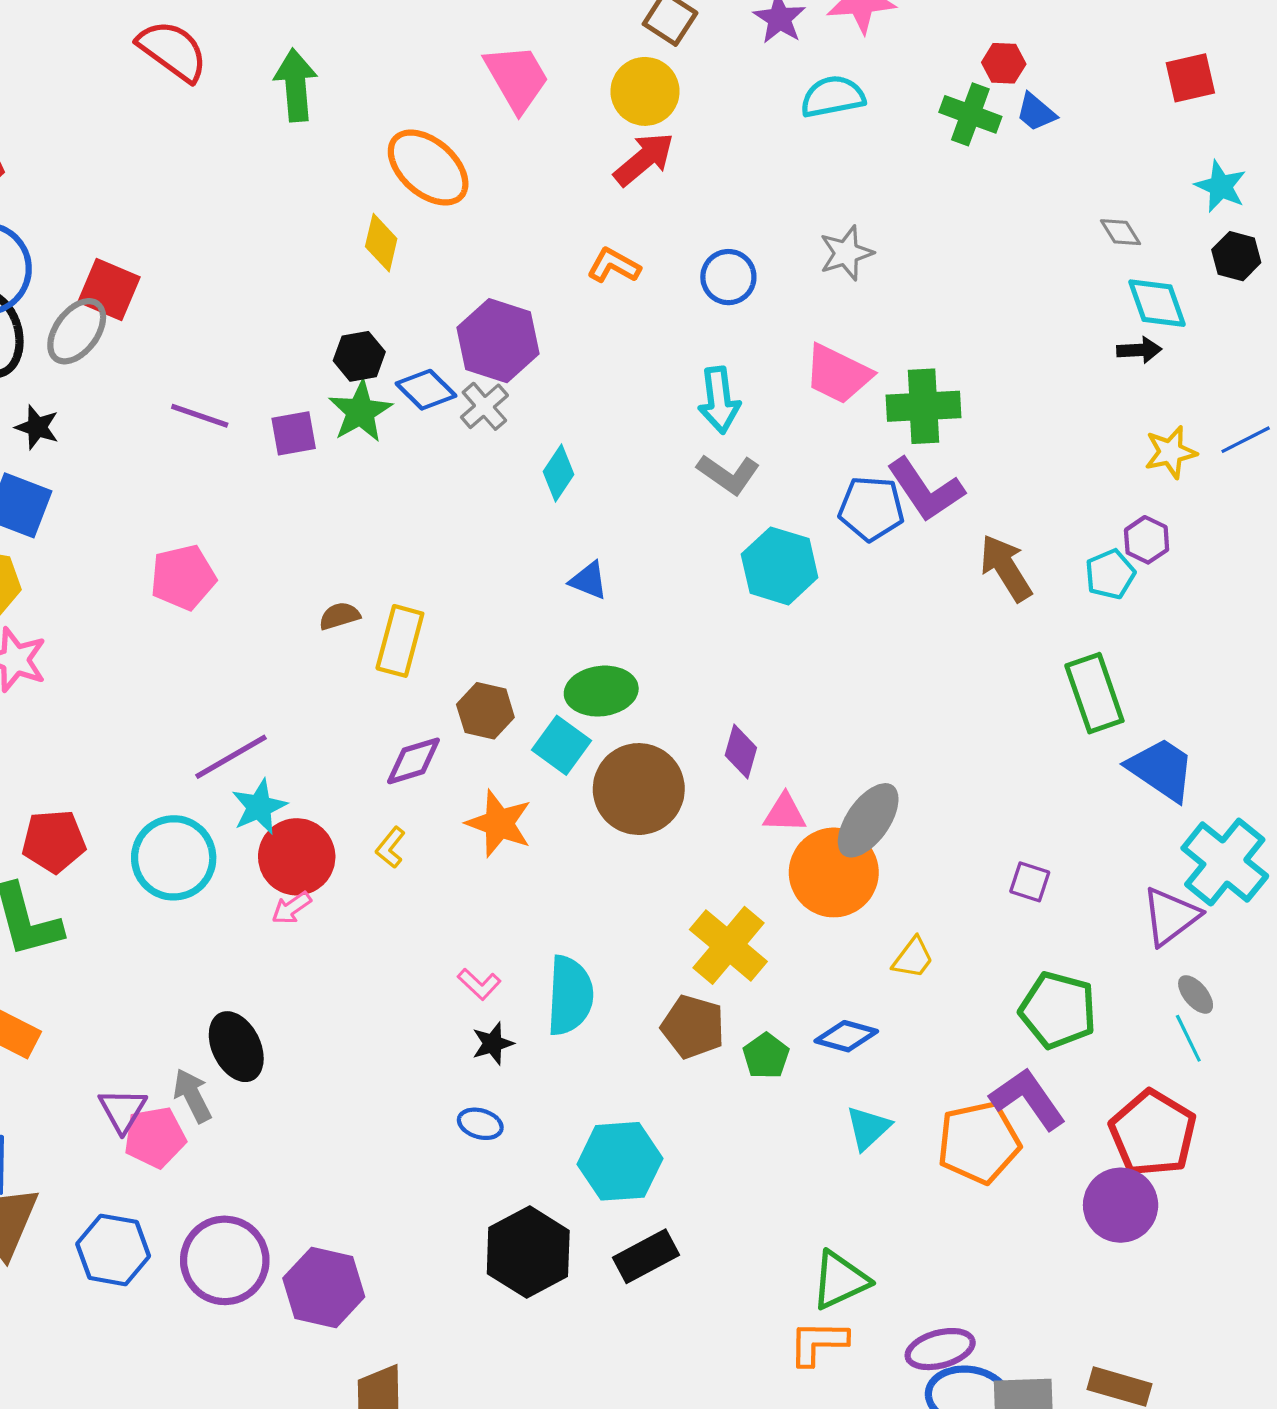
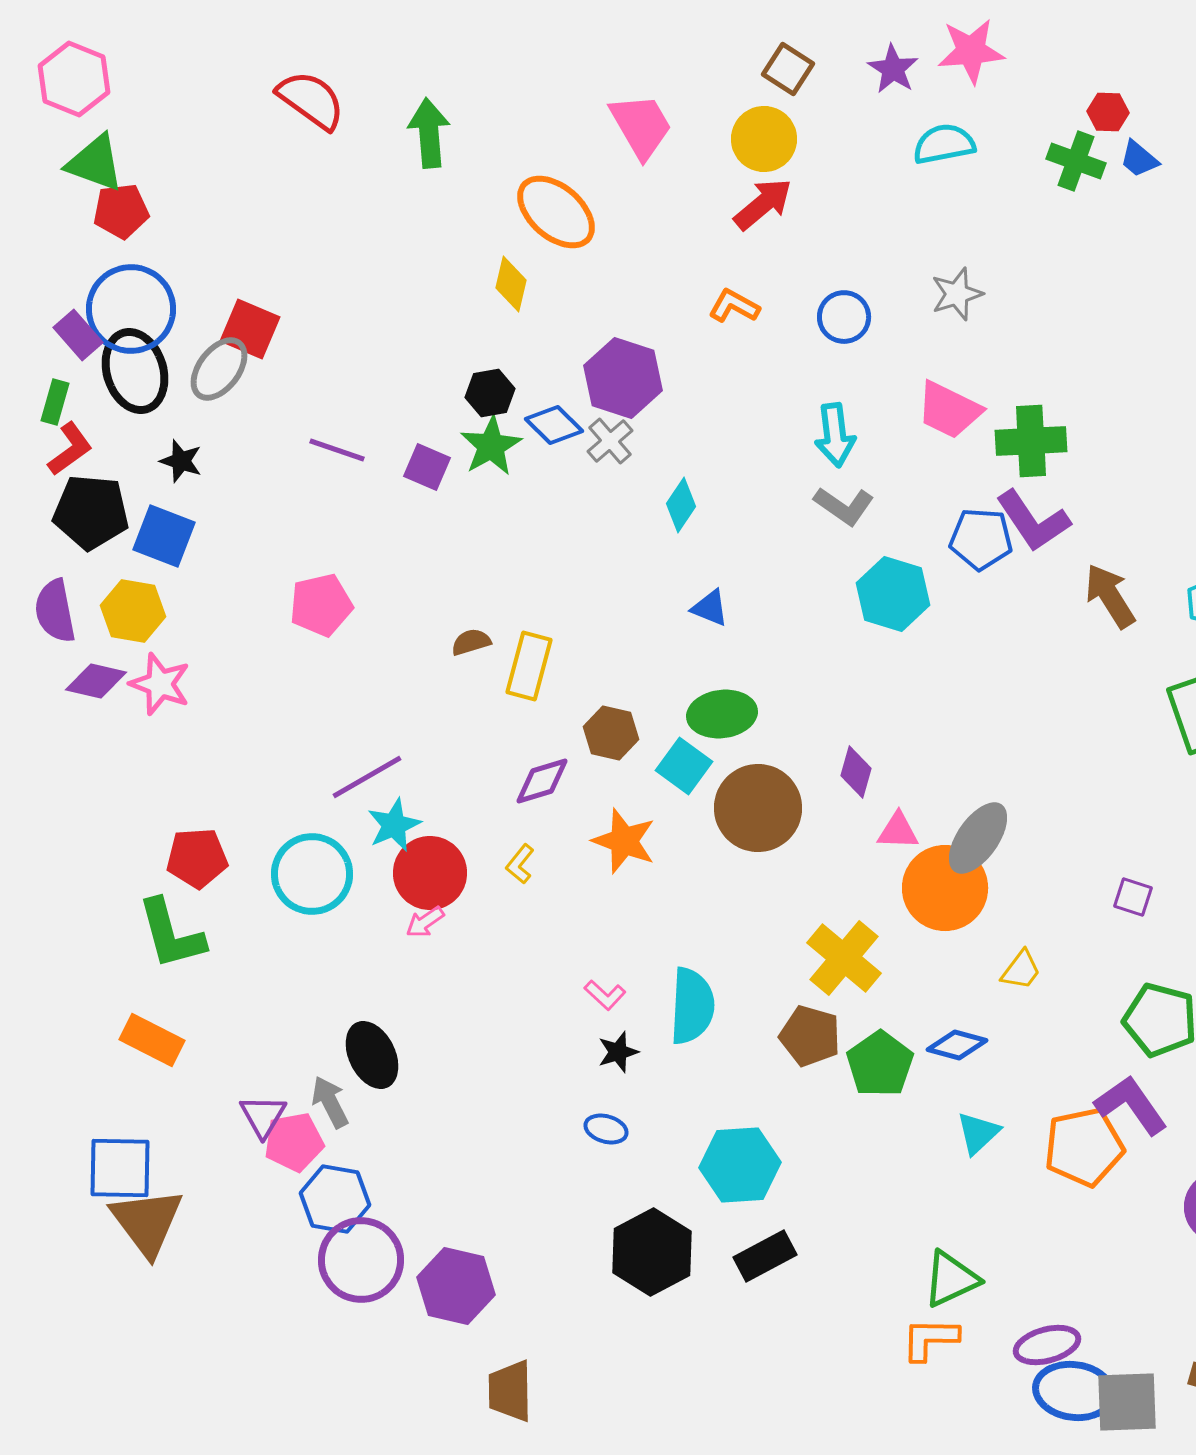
purple square: (294, 433) -> (427, 467), turned 33
green pentagon: (766, 1056) -> (880, 1064), size x1.5
blue hexagon: (113, 1250) -> (335, 1199), moved

